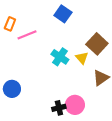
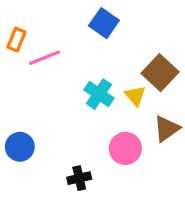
pink circle: (75, 105) -> (125, 148), moved
black cross: (59, 108) -> (79, 178), moved

